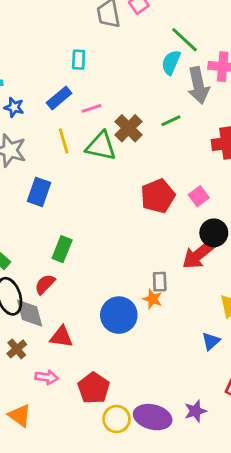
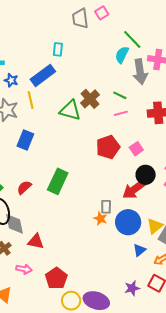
blue rectangle: (59, 98) -> (43, 75), size x1.4
pink line: (92, 108) -> (121, 113), moved
green line: (171, 121) -> (120, 95), turned 48
yellow line: (64, 141) -> (31, 100), moved
green rectangle: (62, 249) -> (58, 181), moved, size x1.4
red semicircle: (45, 284) -> (24, 187), moved
blue circle: (119, 315) -> (128, 222), moved
purple star: (195, 411) -> (132, 288), moved

